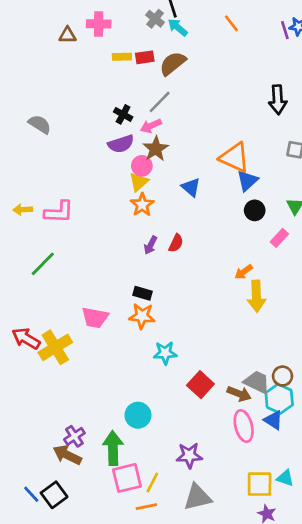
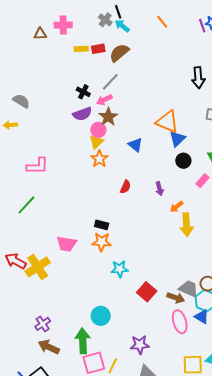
yellow arrow: (23, 210) -> (10, 125), moved
purple arrow: (150, 245) -> (159, 189), moved, turned -40
purple cross: (74, 436) -> (43, 324), moved

